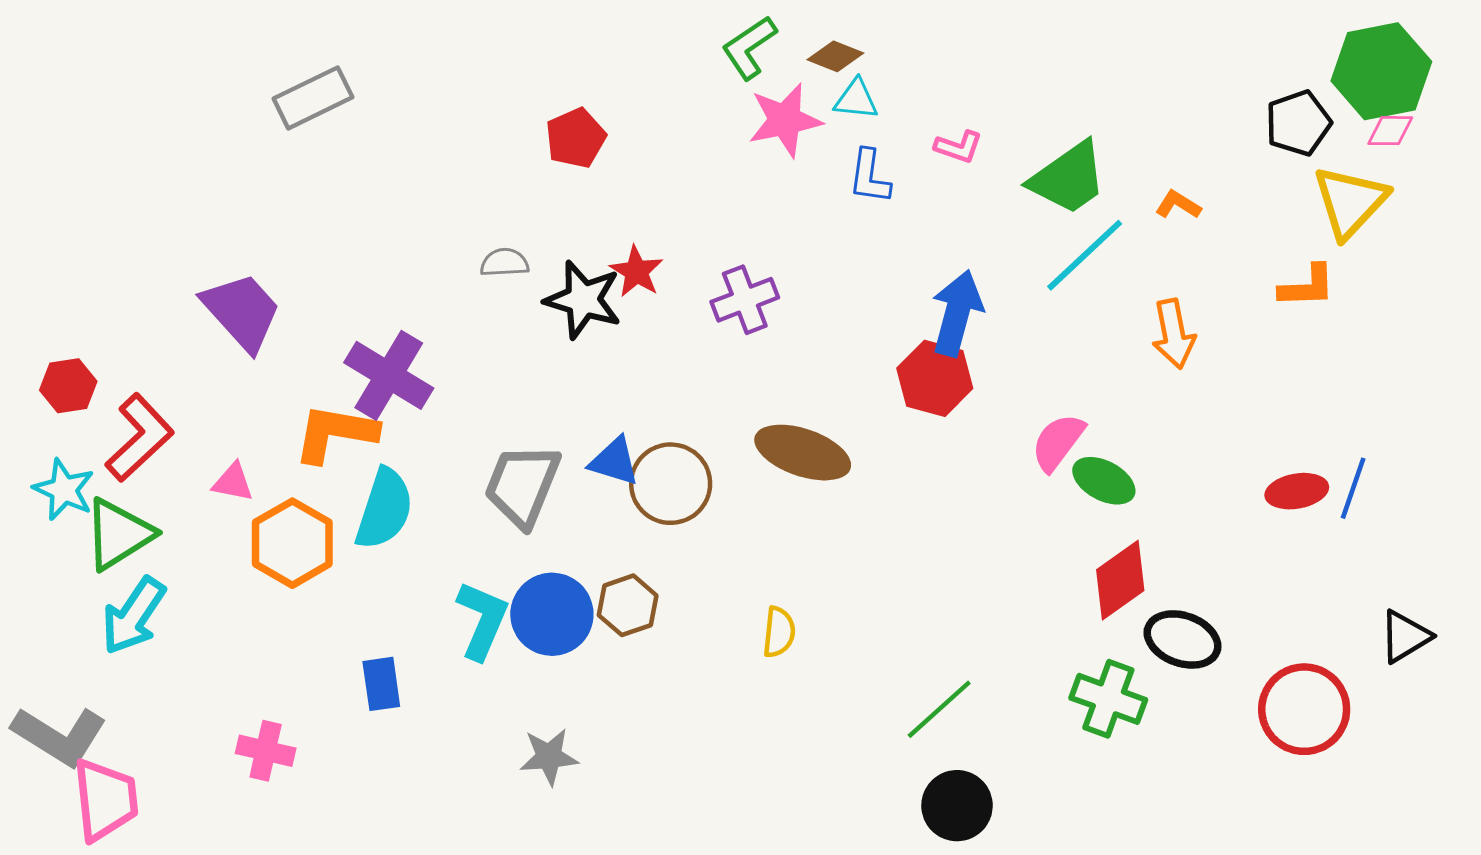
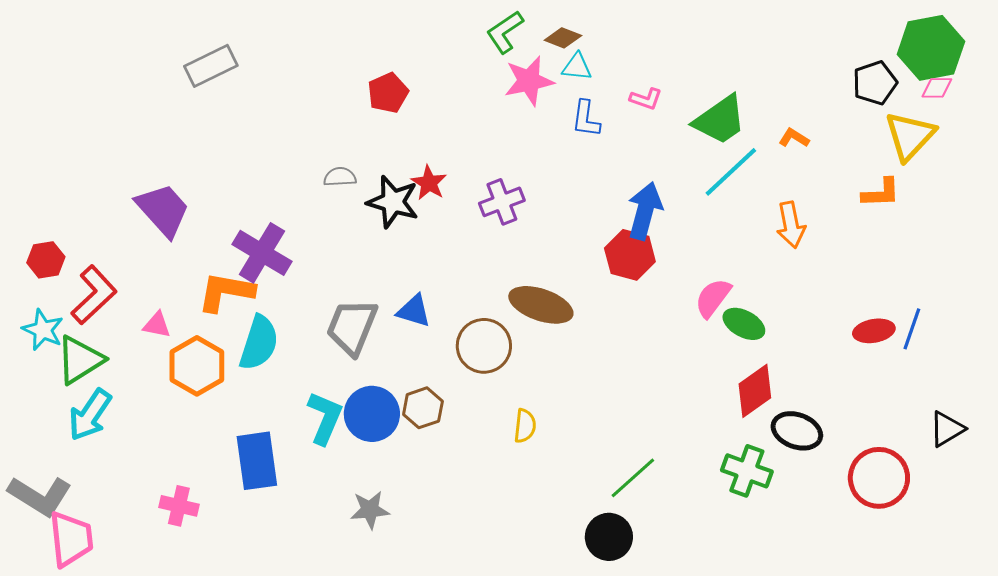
brown circle: (671, 484) -> (484, 346), moved
blue rectangle: (381, 684) -> (257, 461), size x1.6
black circle: (957, 806) -> (609, 537), moved

